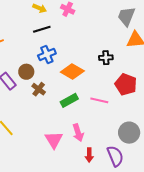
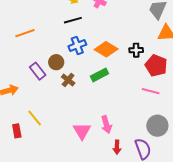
orange diamond: (72, 71) -> (106, 49), moved
red pentagon: (126, 84) -> (156, 65), moved
green rectangle: (69, 100) -> (99, 75), moved
pink line: (99, 100) -> (151, 91), moved

